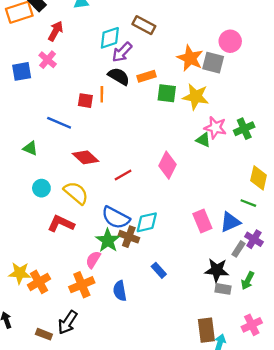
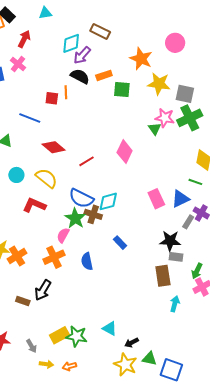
gray square: (213, 63) -> (185, 94), moved
yellow star: (196, 97) -> (159, 84), moved
green cross: (244, 129) -> (190, 118), size x1.4
green triangle: (203, 140) -> (155, 129), turned 32
green arrow: (248, 281) -> (197, 271), moved
brown rectangle: (206, 330) -> (163, 276), moved

